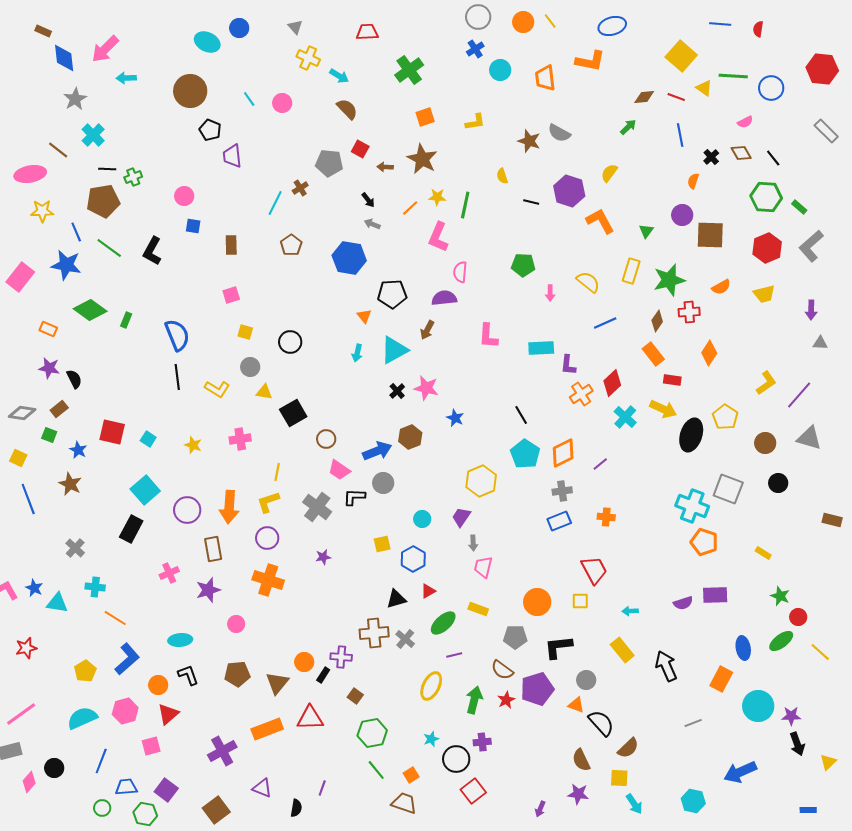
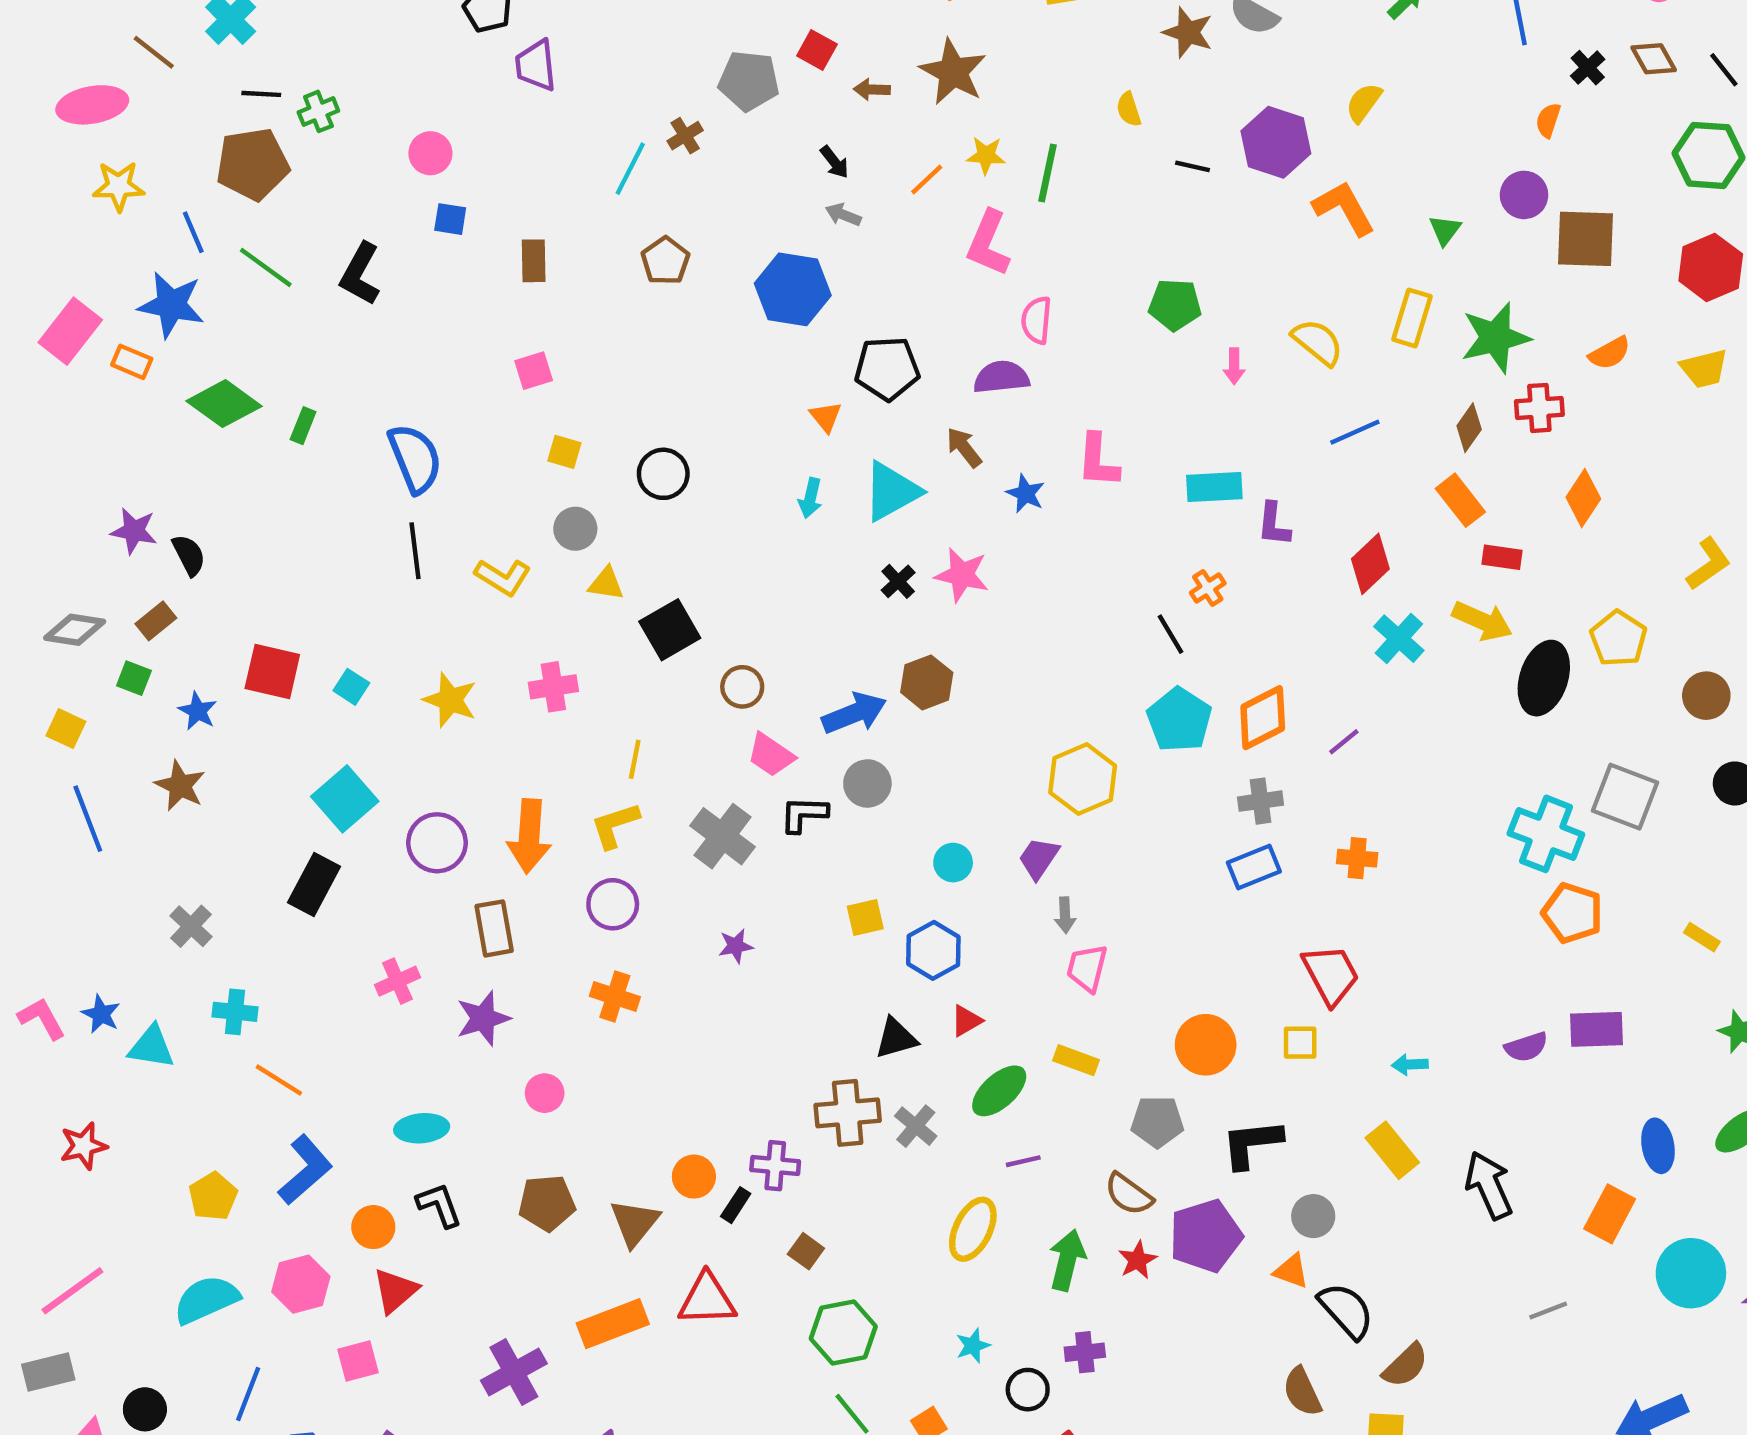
orange rectangle: (48, 329) -> (132, 362), moved
brown arrow: (427, 330) -> (964, 447), turned 114
orange cross: (581, 394) -> (1208, 588), moved, size x0.7
blue star: (455, 418) -> (1026, 494), moved
yellow star: (193, 445) -> (450, 700), size x1.4
orange cross: (268, 580) -> (615, 996), size x0.7
black circle: (456, 759) -> (1028, 1390), size x0.7

